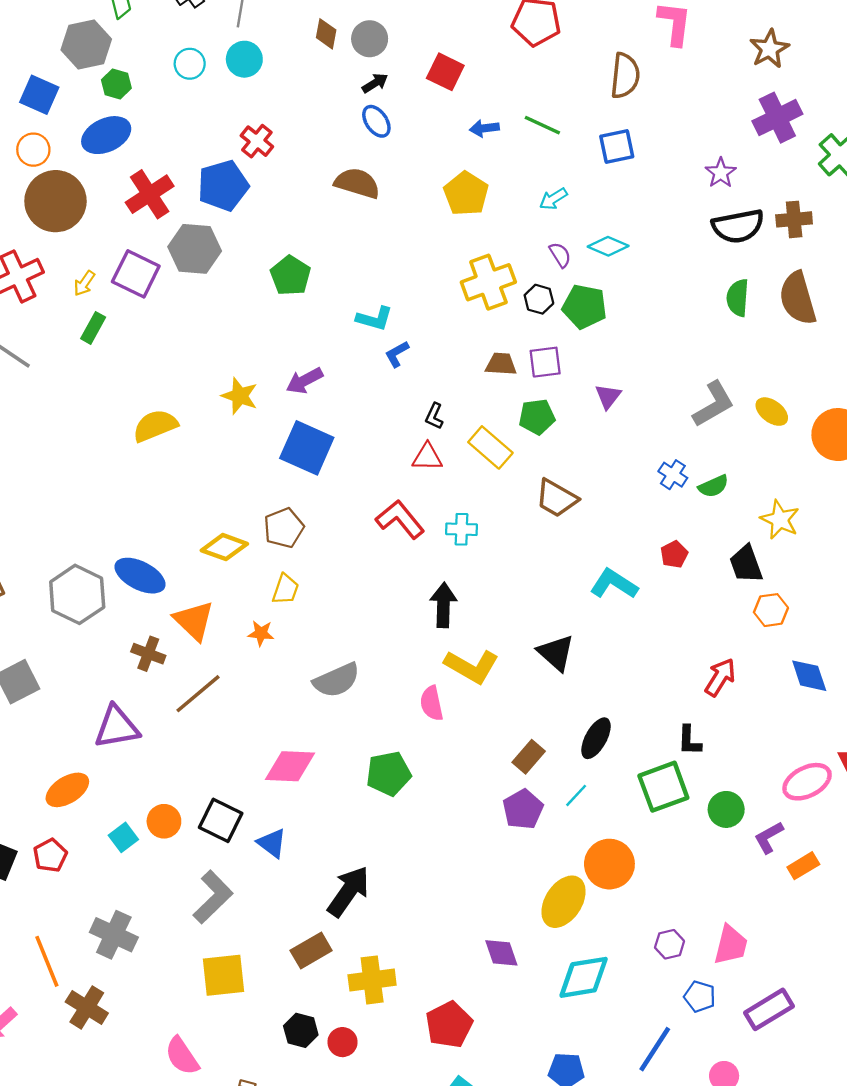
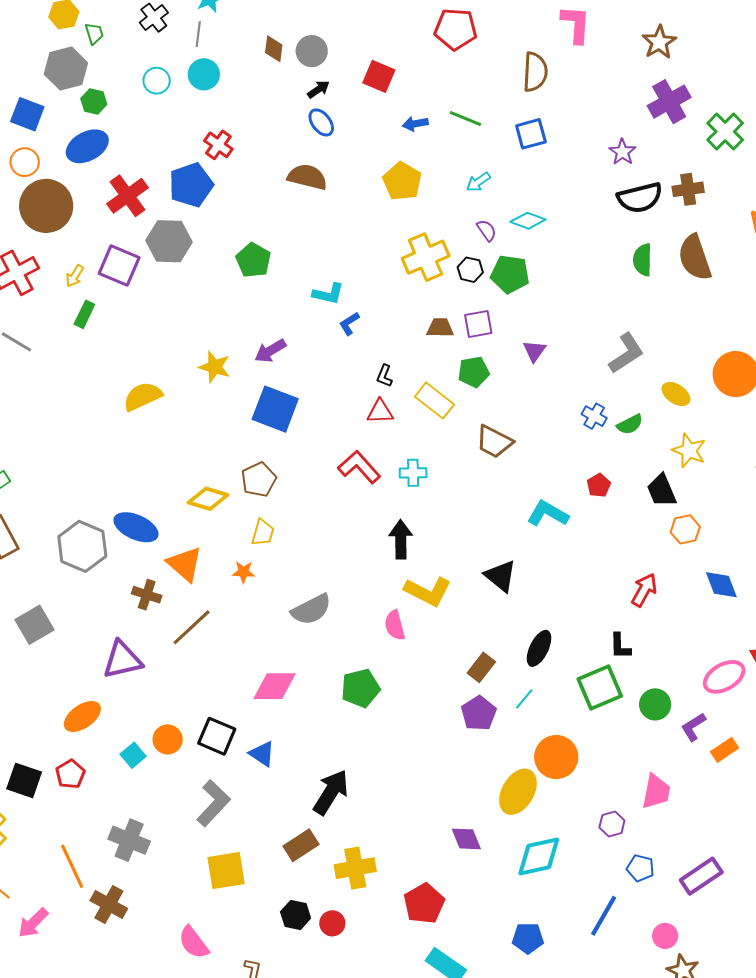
yellow ellipse: (772, 412) -> (676, 394), moved
pink trapezoid: (731, 945) -> (656, 792), moved

